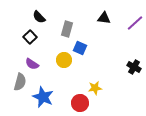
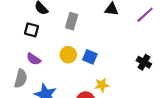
black square: (30, 37) -> (32, 30), turned -32
blue square: (80, 48) -> (90, 57), moved

